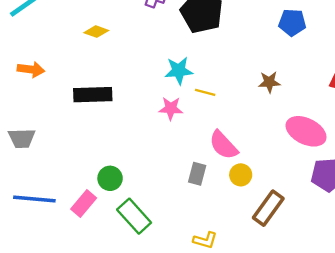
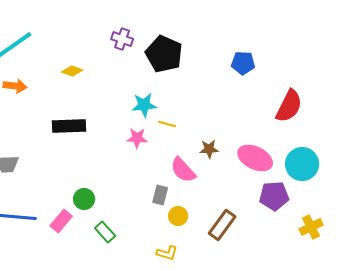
orange arrow: (31, 69) -> (15, 86), moved
brown star: (269, 82) -> (209, 149), moved
yellow circle: (241, 175) -> (178, 216), moved
green rectangle: (134, 216) -> (105, 232), size x0.7

